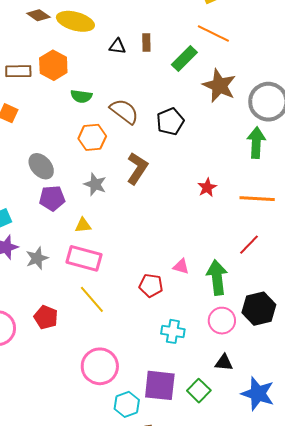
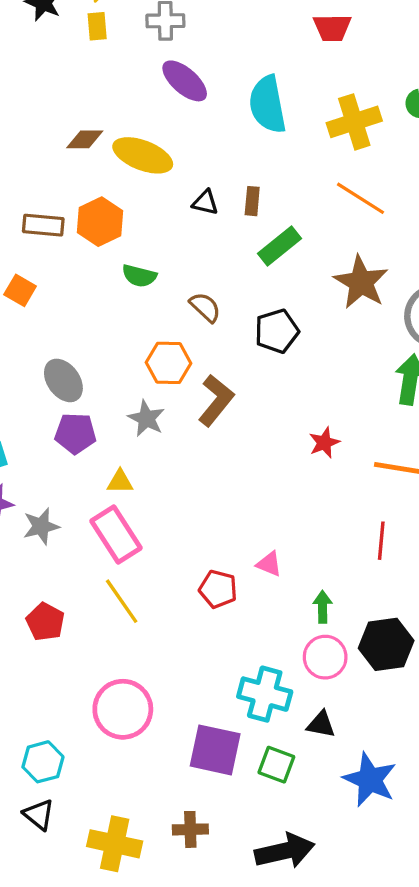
brown diamond: (38, 15) -> (85, 139), turned -40
green rectangle: (184, 58) -> (280, 246), moved
brown semicircle: (124, 111) -> (205, 307), size x0.7
orange hexagon: (92, 137) -> (169, 363), moved
red line: (249, 245) -> (381, 541), turned -45
pink rectangle: (84, 258) -> (116, 534), turned 36
green arrow: (217, 278) -> (323, 607), moved, size x0.6
cyan cross: (173, 331) -> (265, 694), moved, size x1.4
green square: (199, 391) -> (276, 765), turned -30
cyan hexagon: (127, 404) -> (43, 762), moved

